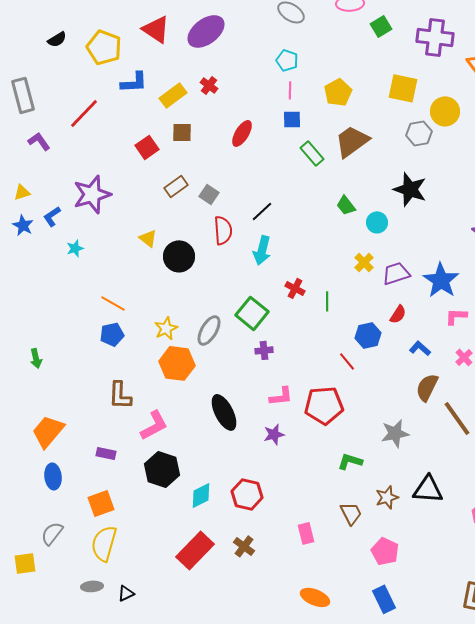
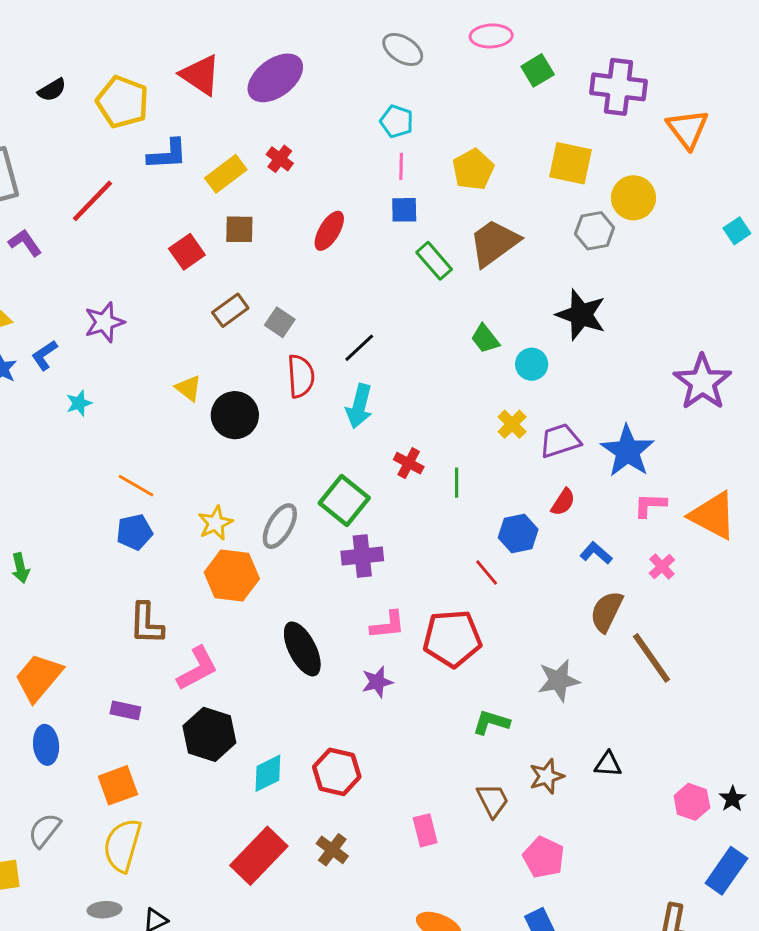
purple star: (92, 194) -> (104, 322), size x0.7
purple cross: (264, 350) -> (362, 556), size x1.5
black triangle: (428, 489) -> (608, 764), size x0.6

